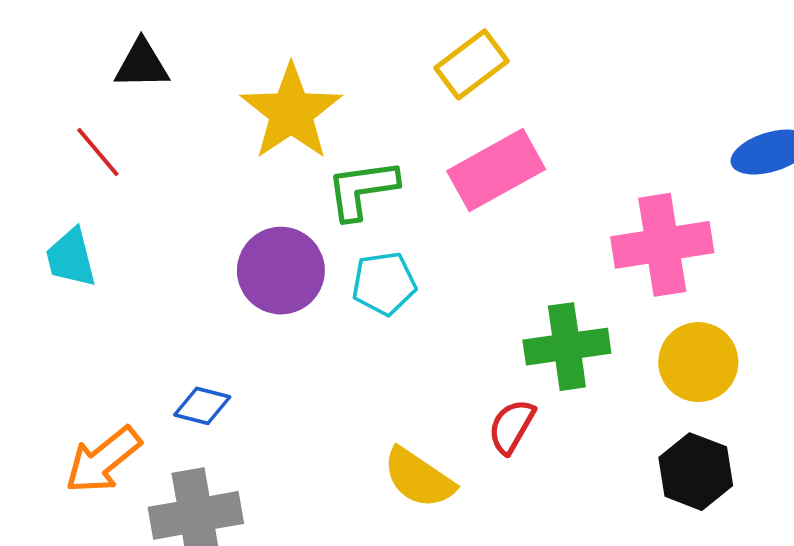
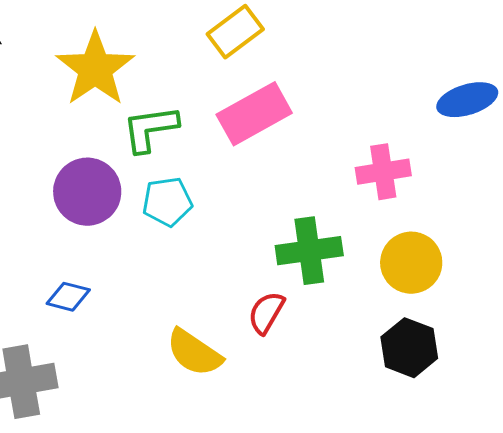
pink cross: (662, 245) -> (383, 172), size x0.7
blue diamond: (202, 406) -> (68, 297), moved

